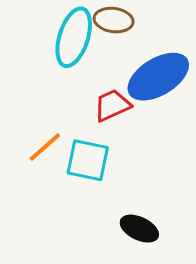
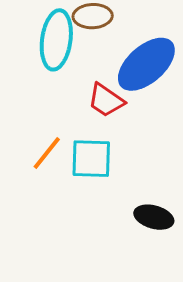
red trapezoid: (112, 105) -> (106, 100), turned -111

